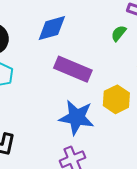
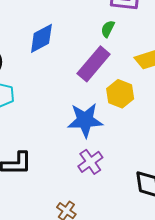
purple rectangle: (73, 69) -> (94, 64), moved, turned -60

